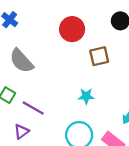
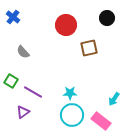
gray semicircle: (21, 61) -> (23, 52), size x0.6
cyan star: (86, 96) -> (70, 93), moved

